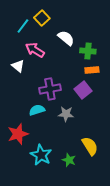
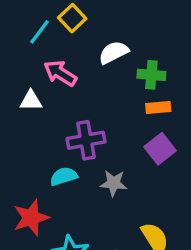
white semicircle: (66, 38) -> (114, 52), turned -66
white triangle: (18, 66) -> (31, 101), turned -40
purple square: (83, 90) -> (160, 149), moved

